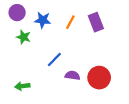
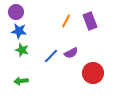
blue star: (43, 20) -> (19, 31), moved
green star: (23, 37) -> (22, 50), moved
purple semicircle: (72, 75) -> (71, 53), moved, turned 144

